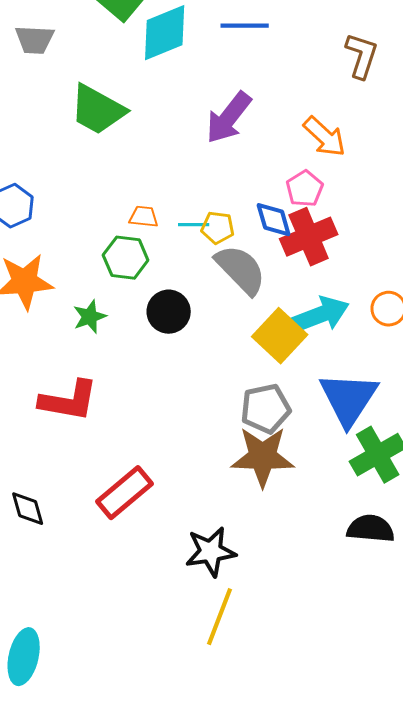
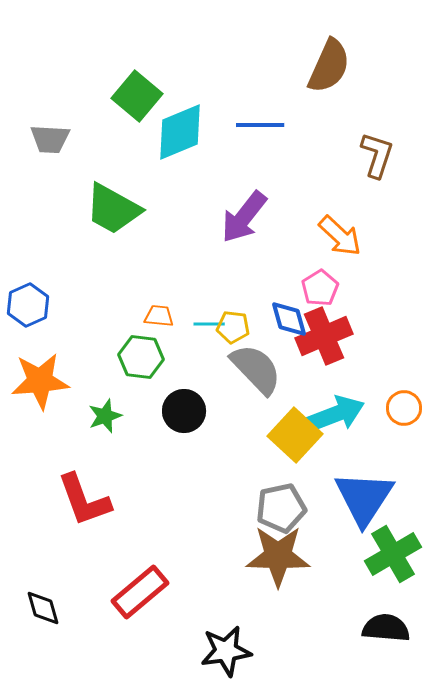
red L-shape: (69, 401) -> (84, 500), turned 60

